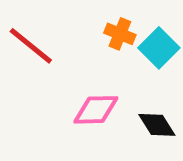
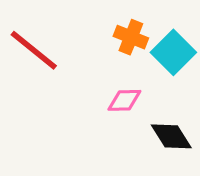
pink diamond: (96, 110) -> (124, 100), moved, size x0.7

